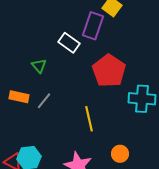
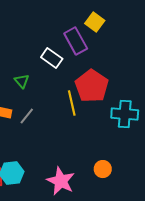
purple rectangle: (93, 26) -> (76, 41), turned -48
yellow line: (89, 119) -> (72, 103), moved

